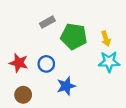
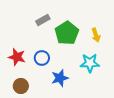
green pentagon: (74, 36) -> (67, 33), turned 30
cyan star: (109, 62) -> (90, 63), moved

